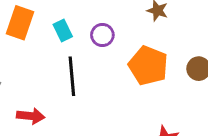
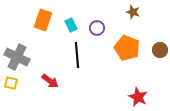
red arrow: (31, 116) -> (50, 81), turned 30

